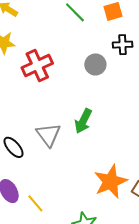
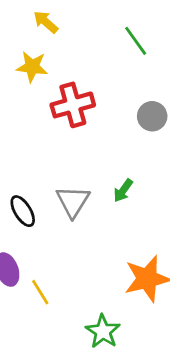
green arrow: (83, 121) -> (123, 191), size x0.7

